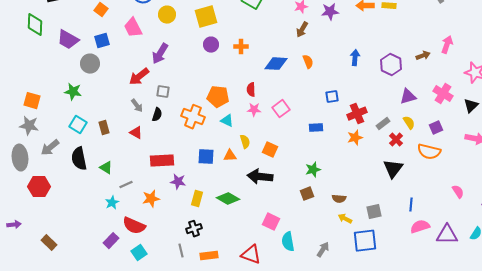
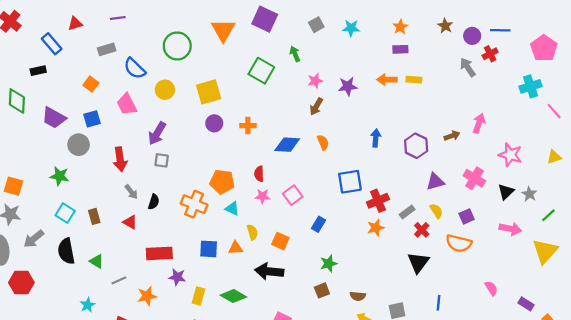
red arrow: (139, 77) -> (120, 159), moved, turned -60
gray square: (163, 92) -> (162, 160), moved
blue square: (332, 97) -> (350, 182), size x1.6
blue rectangle: (316, 128) -> (319, 224), moved, turned -56
cyan star: (112, 203) -> (88, 305), moved

